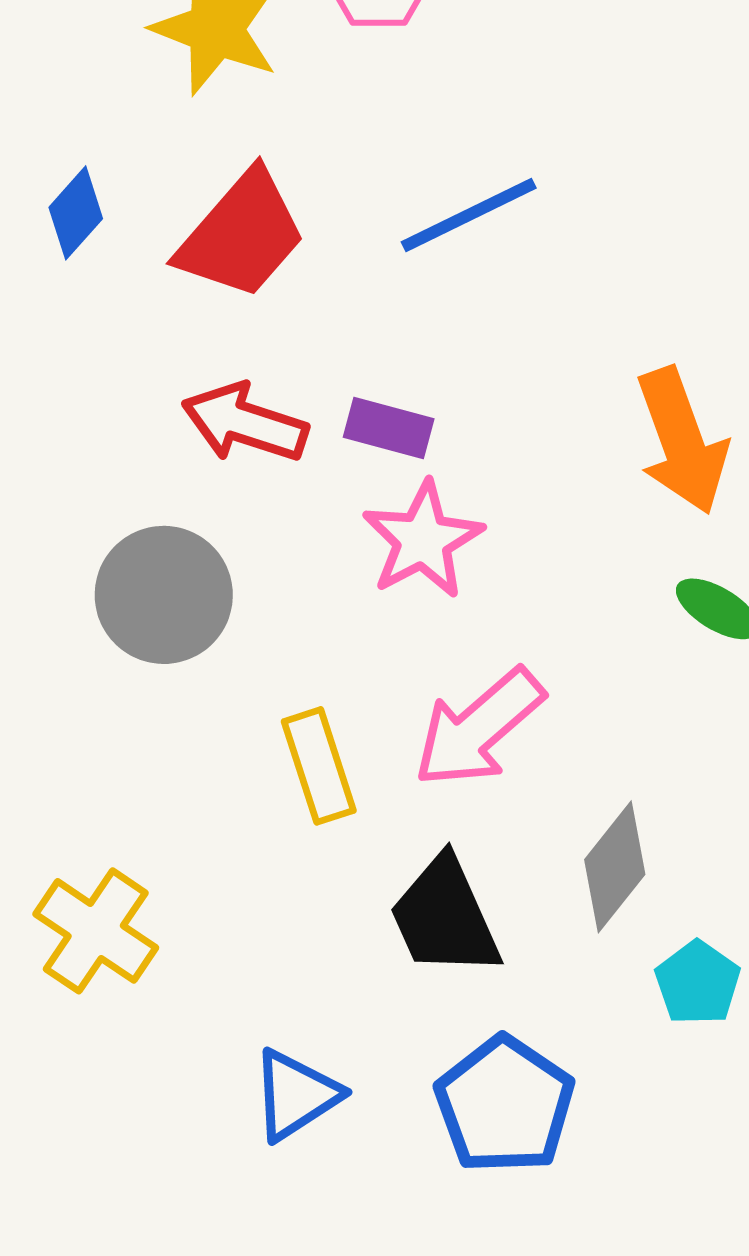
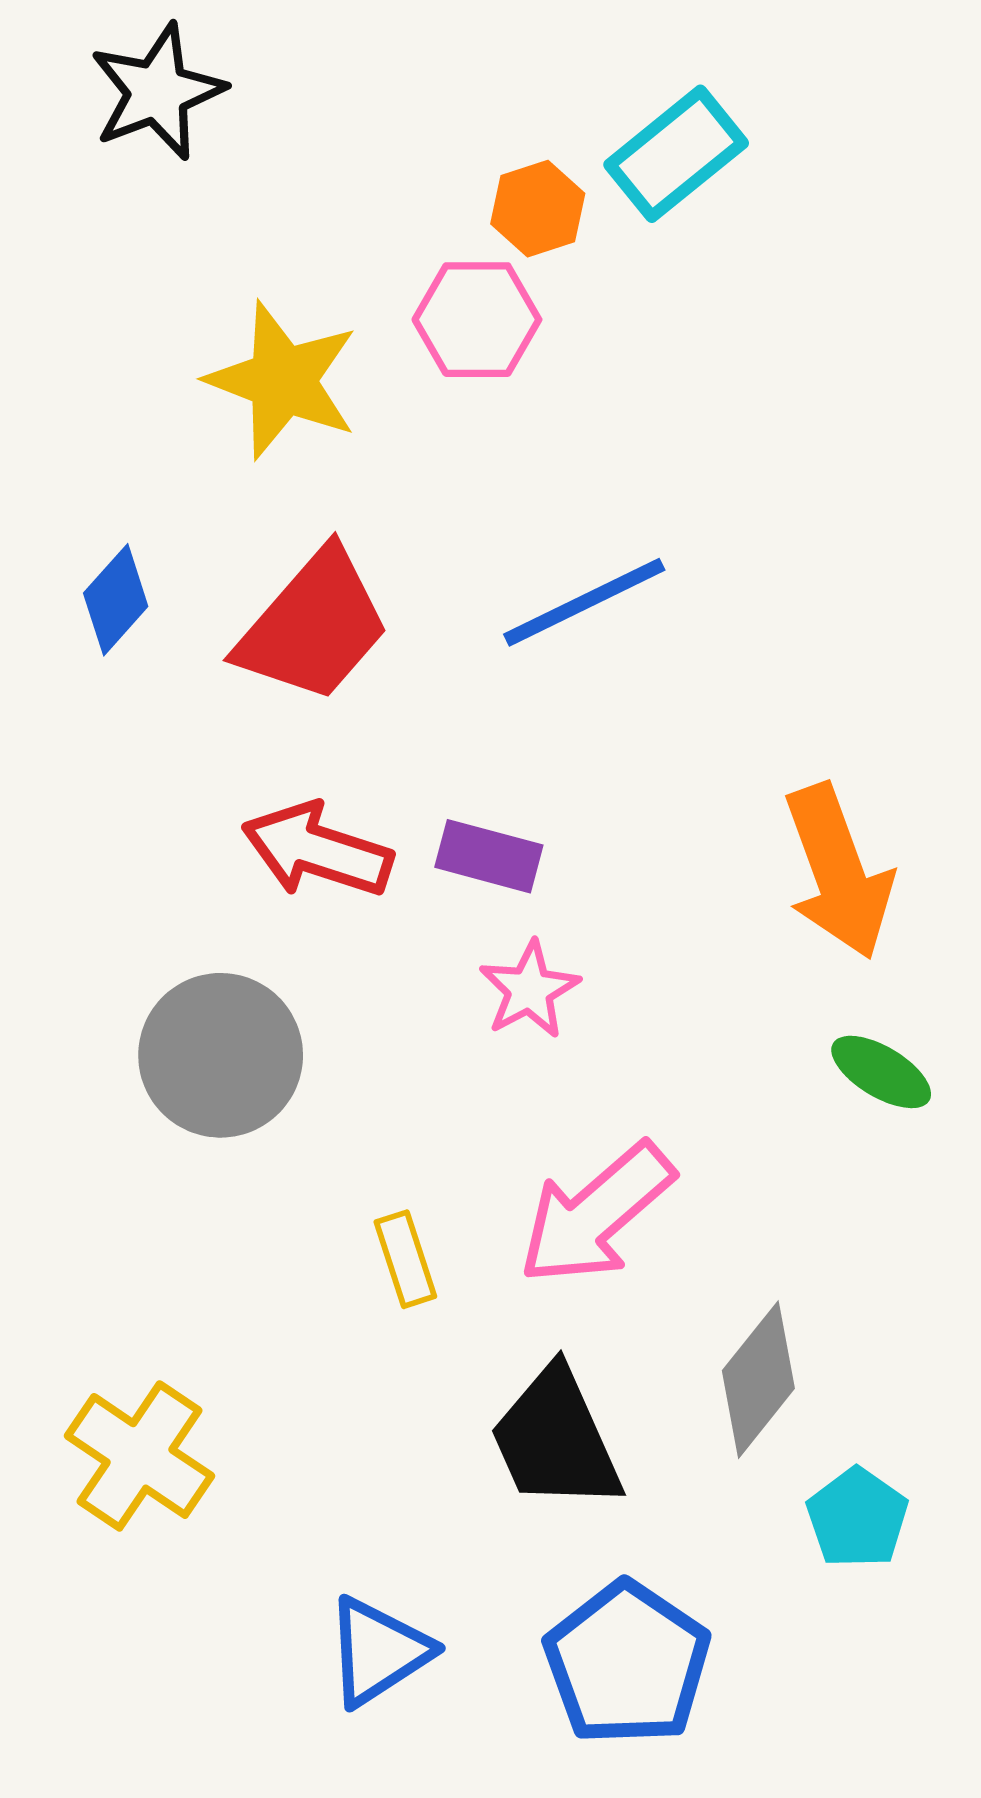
pink star: (423, 540) -> (529, 990), size x0.7
yellow rectangle: (319, 766) -> (405, 1259), size x0.7

